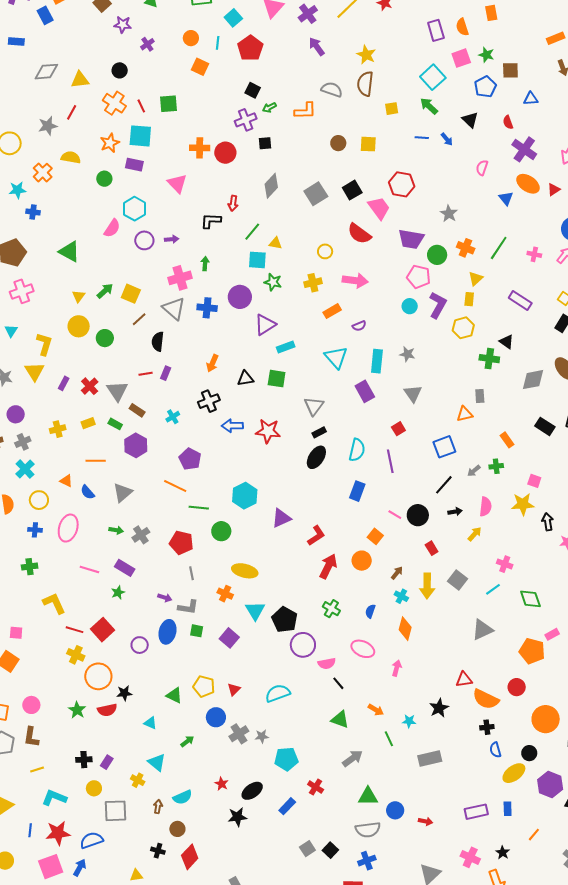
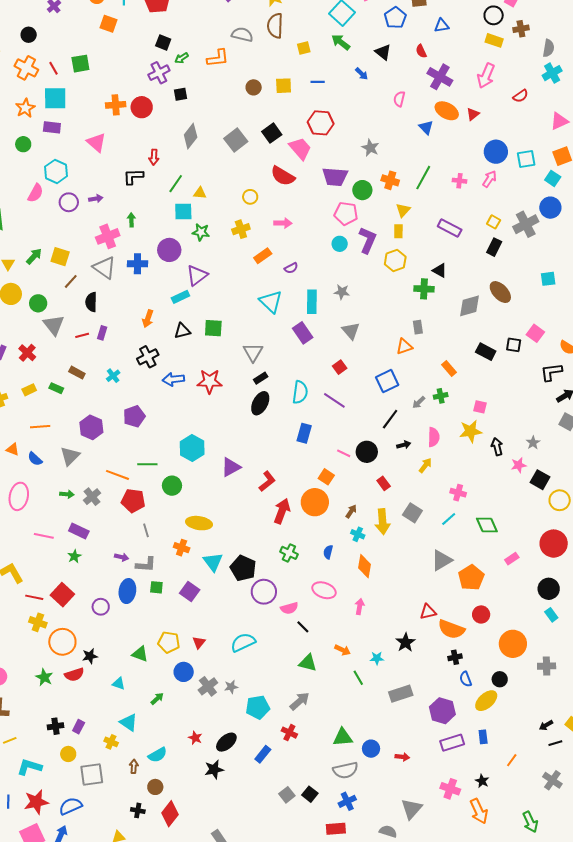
blue line: (422, 138) -> (318, 82), moved
pink arrow: (355, 281) -> (283, 223), size x0.7
cyan rectangle: (286, 347) -> (180, 297), moved
gray triangle: (117, 391) -> (54, 325), moved
purple hexagon: (136, 445) -> (91, 427), moved
purple pentagon: (190, 459) -> (134, 416), turned 30
purple line: (390, 461) -> (334, 400), turned -40
orange line: (175, 486) -> (118, 475), moved
orange circle: (362, 561) -> (315, 502), size x1.4
orange pentagon: (532, 651) -> (471, 578), moved, turned 30
gray arrow: (353, 758) -> (300, 701), moved
purple hexagon: (550, 785) -> (442, 711), moved

